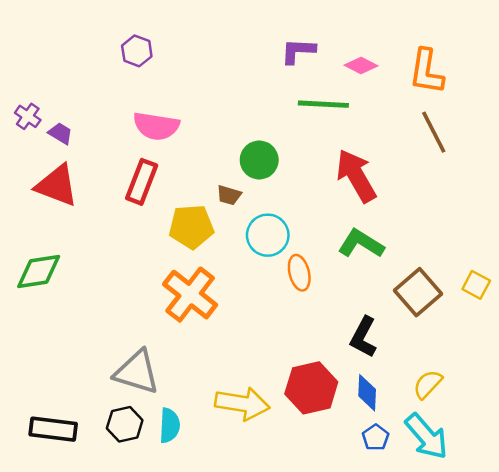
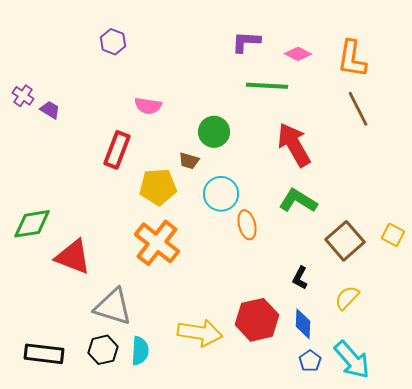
pink semicircle: (156, 126) -> (148, 106), moved, size x0.7
red triangle: (57, 185) -> (73, 257), moved
black L-shape: (363, 337) -> (300, 278), size x0.7
yellow semicircle: (428, 384) -> (347, 298), moved

